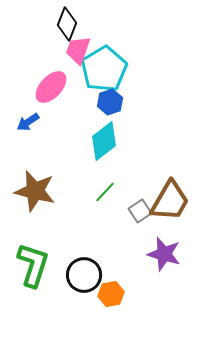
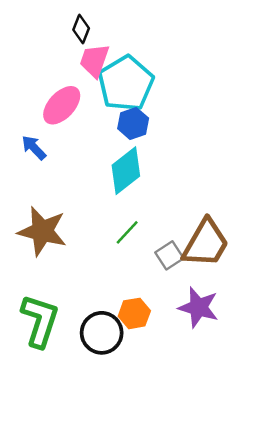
black diamond: (67, 24) -> (81, 29), size x0.7
blue arrow: (28, 122) -> (34, 148), turned 80
orange hexagon: (111, 294) -> (134, 313), moved

